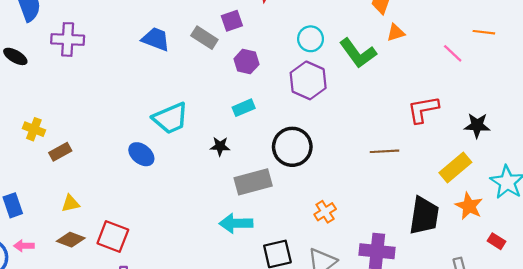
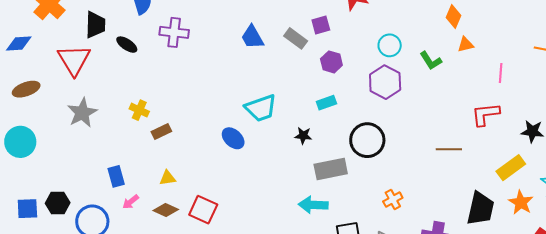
blue trapezoid: (156, 39) -> (252, 37), turned -144
green L-shape: (358, 53) -> (431, 61), size x0.7
pink line: (453, 53) -> (501, 73), moved, turned 48
pink arrow: (24, 246) -> (131, 202), moved, turned -42

